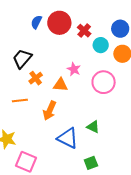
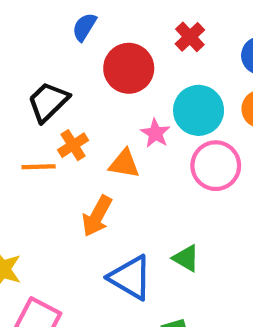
red circle: (59, 23) -> (129, 68), moved
red cross: (84, 31) -> (190, 37), moved
cyan circle: (101, 45) -> (199, 110), moved, size x1.5
orange line: (20, 101) -> (39, 167), moved

